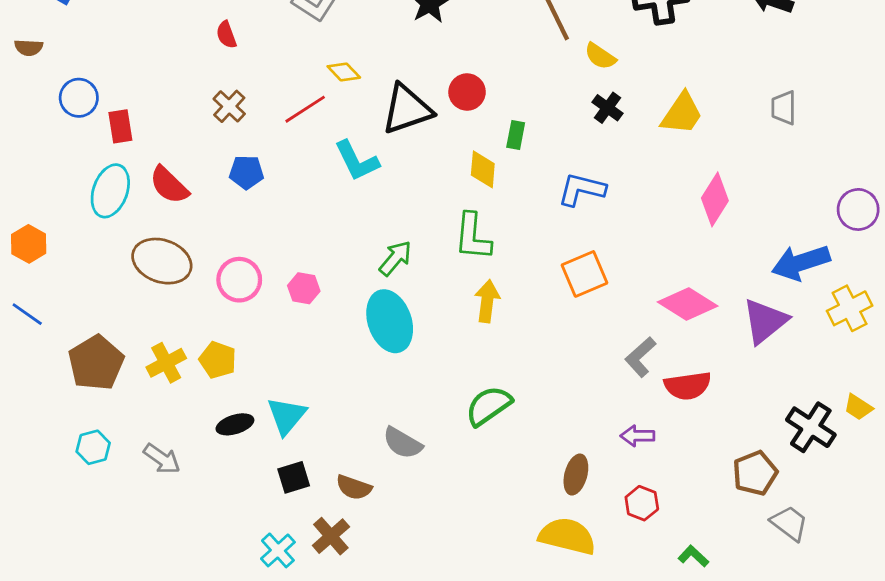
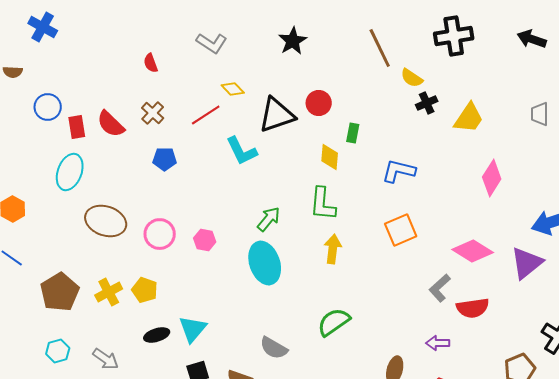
black cross: (607, 108) -> (427, 103), moved, turned 30
red semicircle: (169, 185) -> (111, 124), moved

